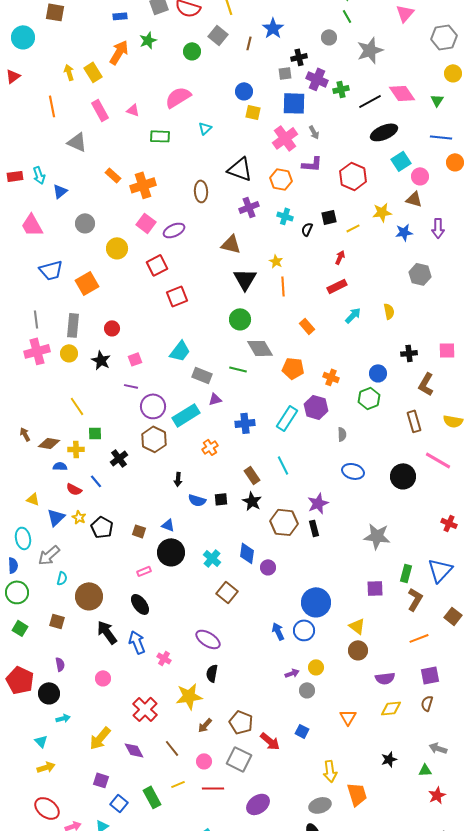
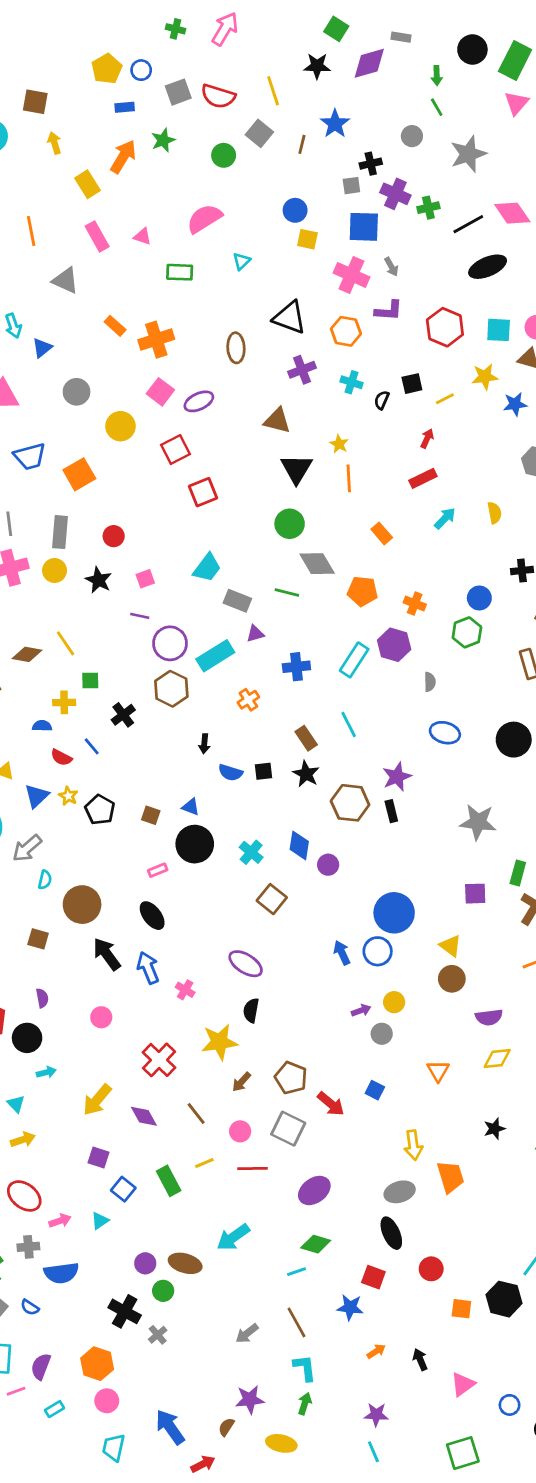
yellow arrow: (69, 72) -> (55, 143), moved
pink cross: (285, 138) -> (351, 275), turned -30
cyan square: (401, 161) -> (499, 330), moved, turned 36
brown diamond: (49, 443) -> (27, 654), moved

